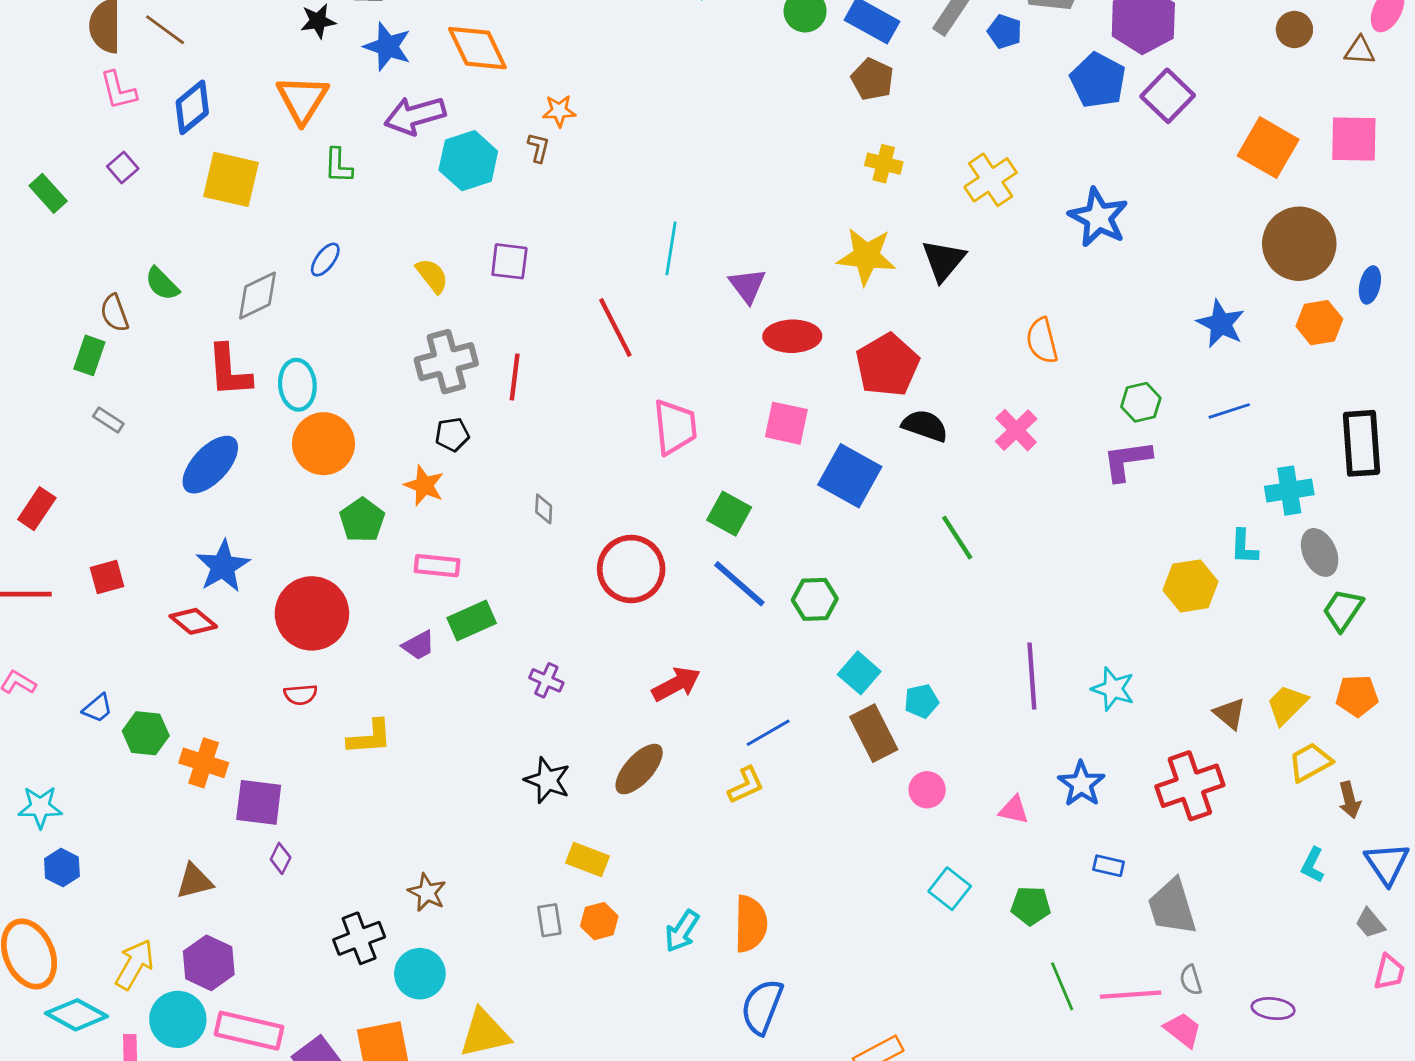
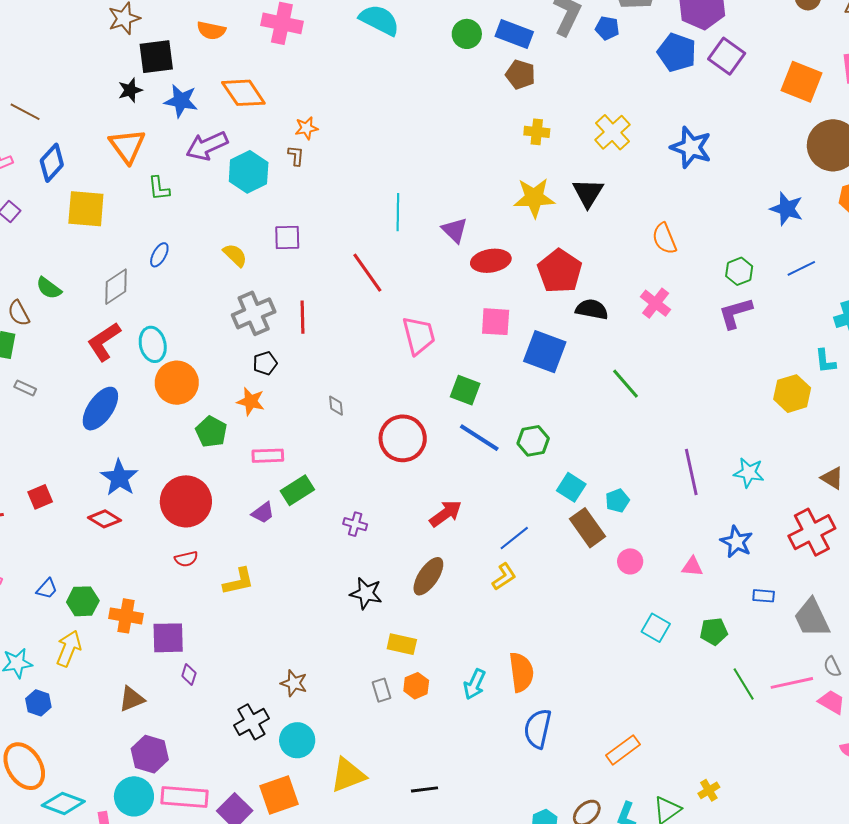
red L-shape: (229, 371) -> (104, 342), turned 69
yellow arrow: (135, 964) -> (69, 649), moved

